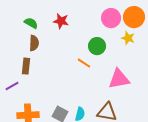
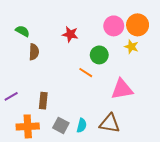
red star: (61, 21) -> (70, 34), moved
green semicircle: (31, 23) -> (22, 31), moved
brown rectangle: (26, 66) -> (43, 101), moved

